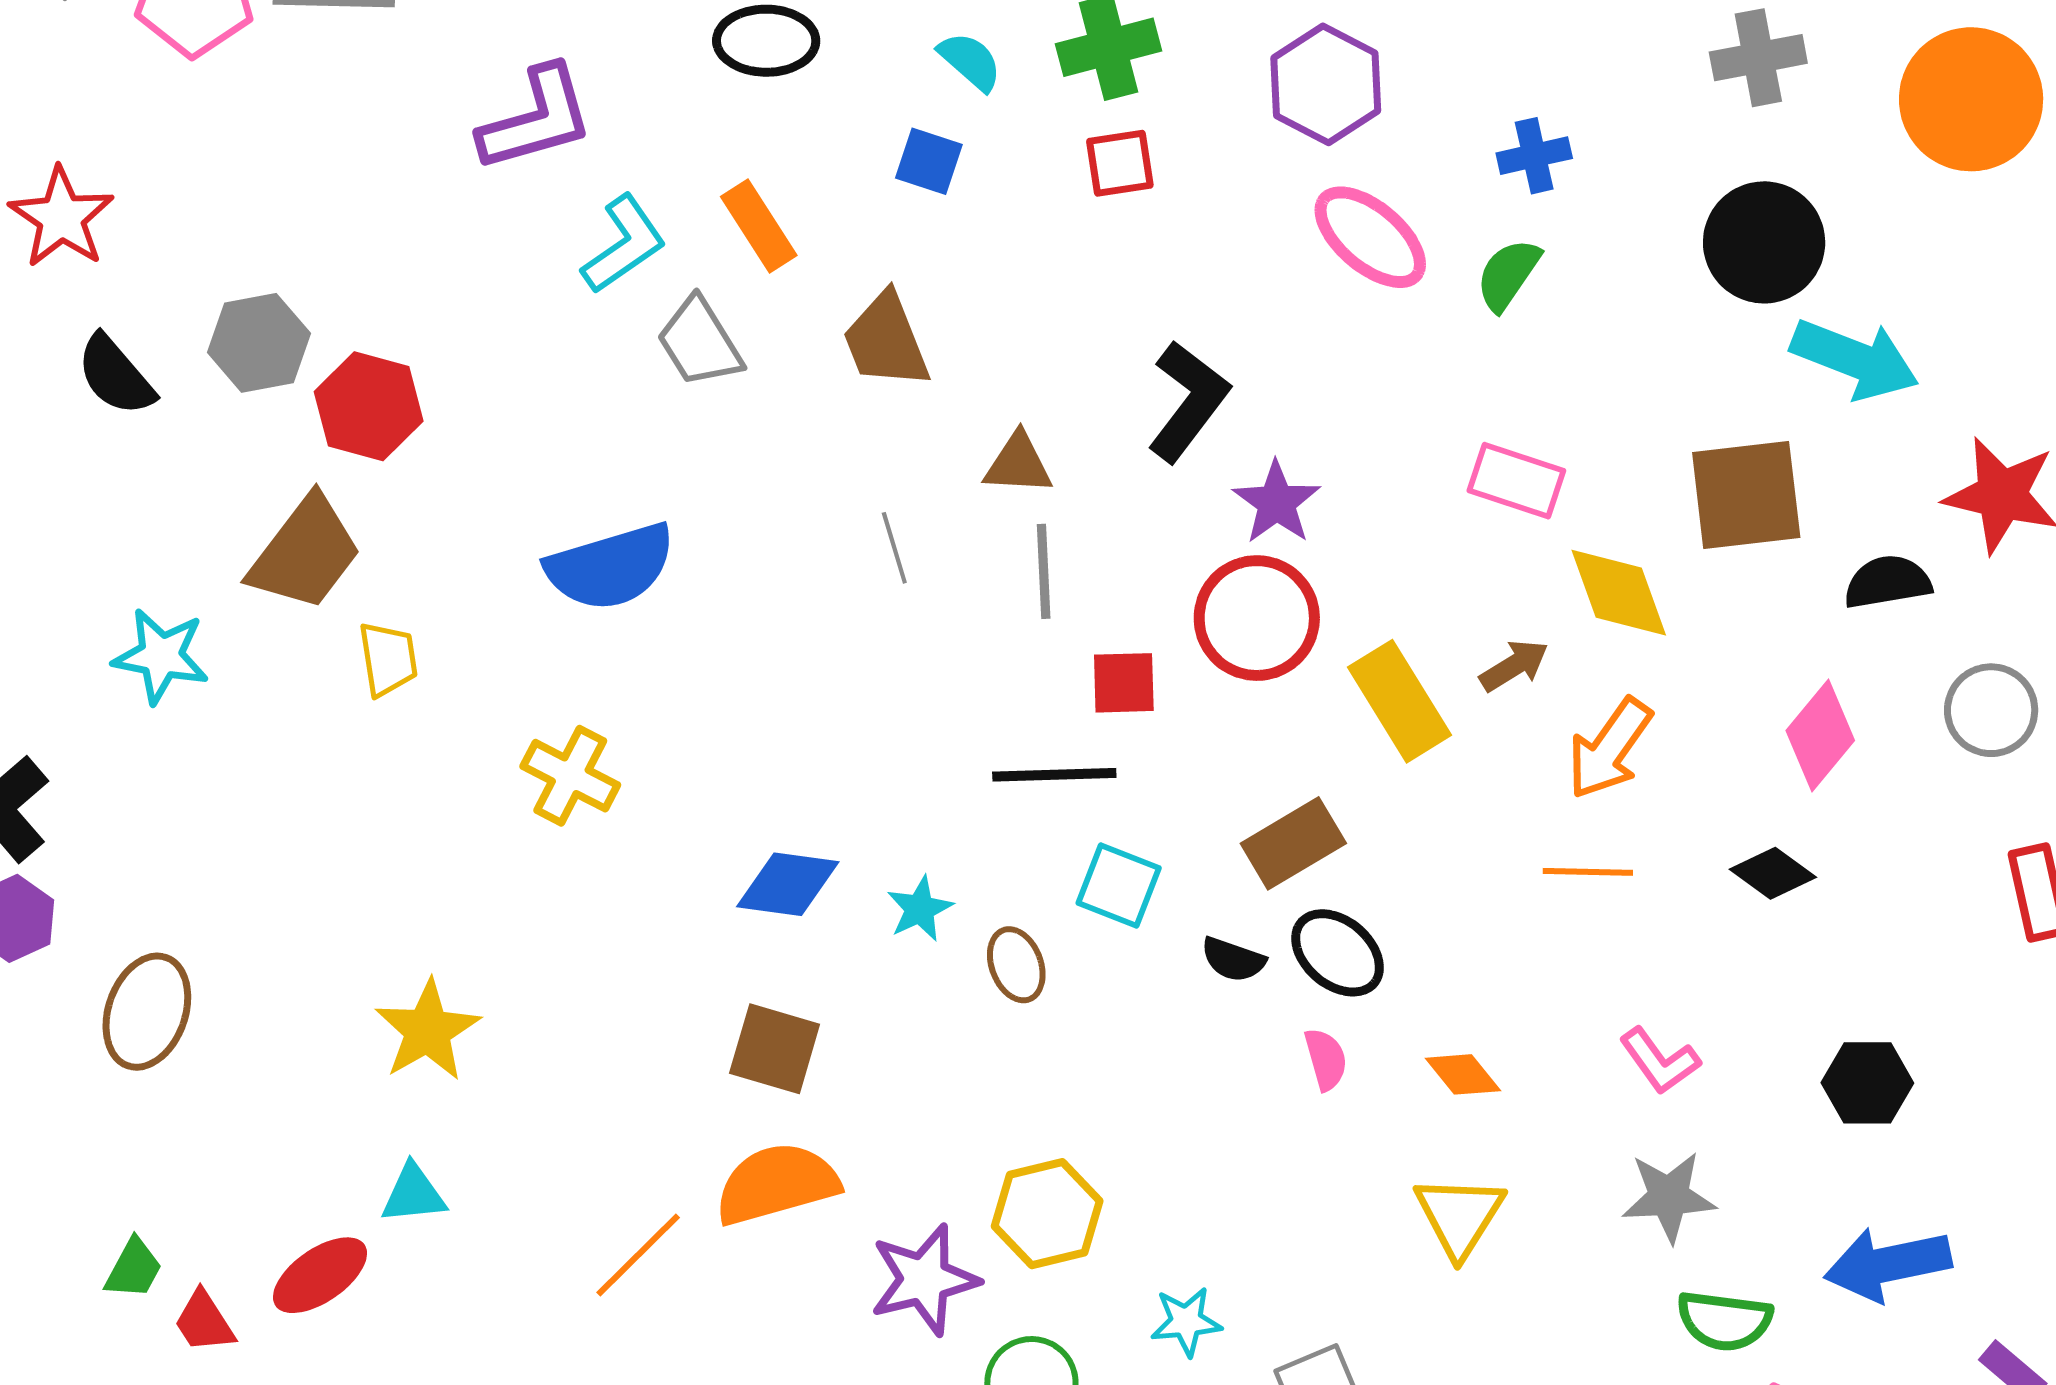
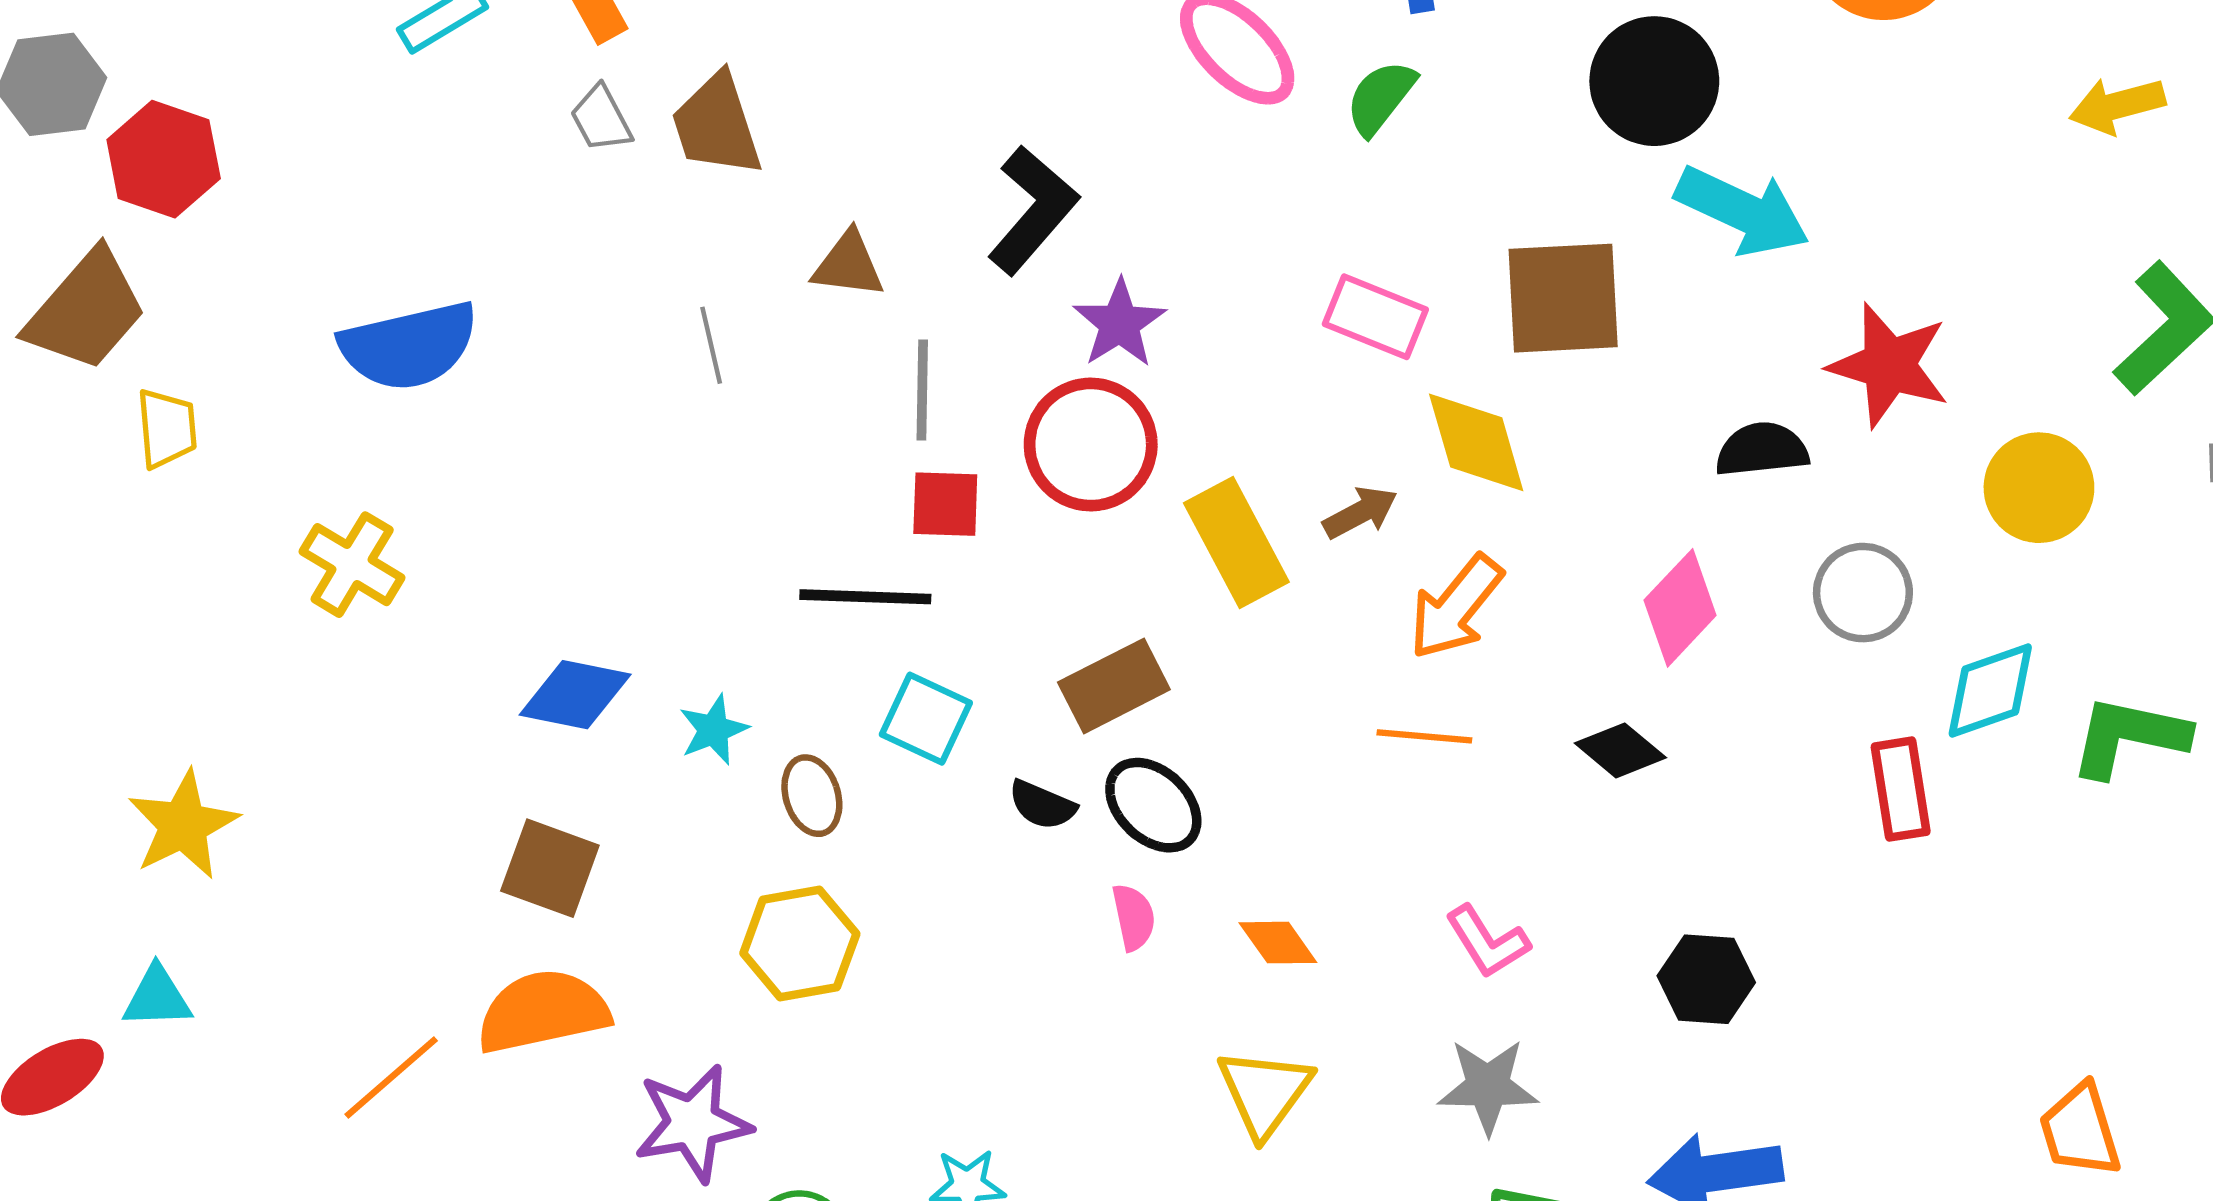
gray trapezoid: (700, 342) -> (601, 119), moved, size x0.7
brown square: (1746, 495) -> (1563, 298), moved
gray line: (1044, 571) -> (922, 390), moved
yellow hexagon: (1047, 1214) -> (800, 943), moved

